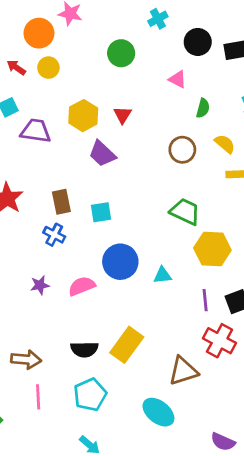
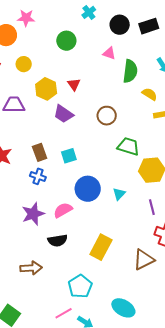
yellow circle: (48, 68) -> (24, 64), moved
green semicircle: (203, 108) -> (130, 71), size x1.6
brown circle: (182, 150) -> (107, 116), moved
cyan triangle: (162, 275) -> (119, 194), turned -32
purple star: (40, 285) -> (33, 214), size x1.6
black semicircle: (84, 349) -> (58, 240), moved
pink line: (38, 397) -> (64, 313), moved, turned 72
cyan ellipse: (158, 412) -> (123, 308), moved

